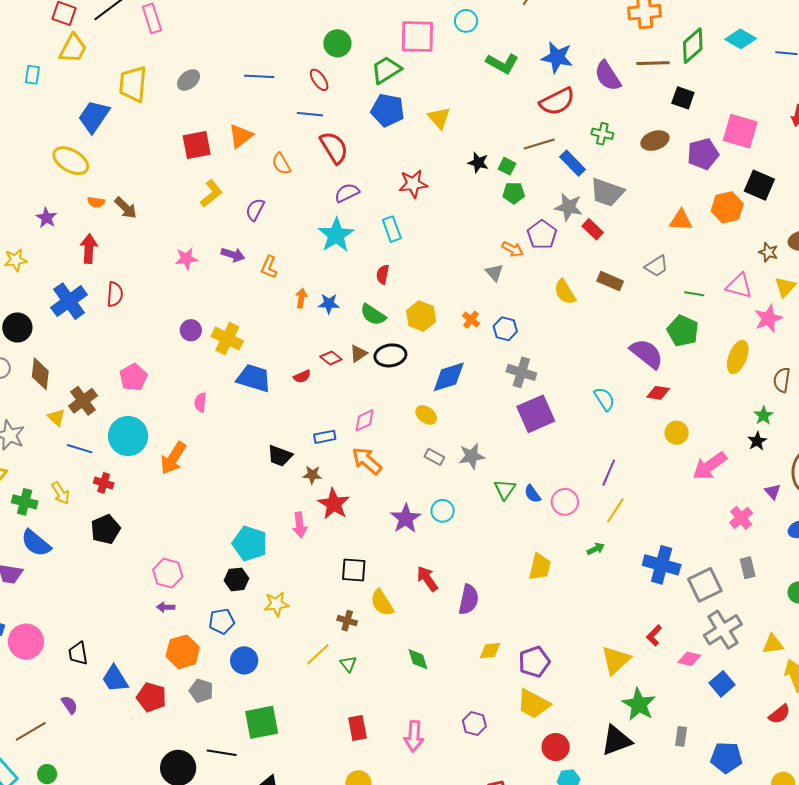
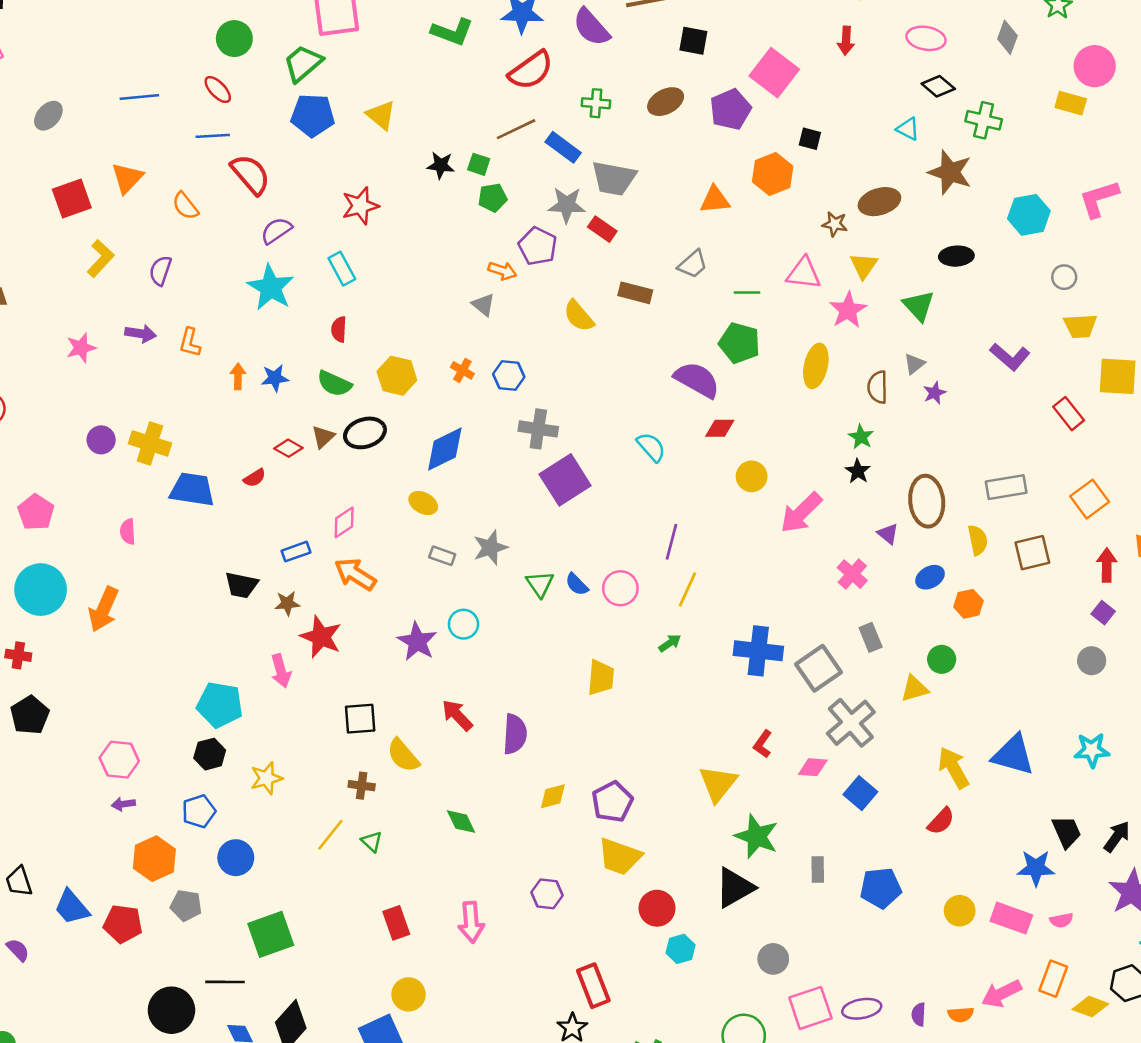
pink square: (740, 131) -> (774, 73), turned 30
black square: (759, 185) -> (810, 139), size x0.6
yellow triangle: (773, 644) -> (914, 689), moved

